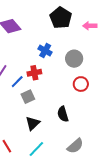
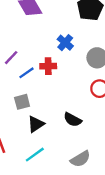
gray square: (28, 97) -> (22, 102), moved
black semicircle: (63, 114) -> (73, 120), turned -56

